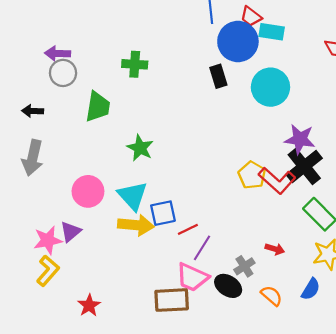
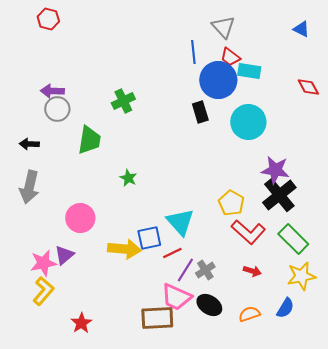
green cross: (135, 64) -> (123, 101), turned -30
green star: (140, 148) -> (128, 178), size x0.7
red L-shape: (277, 181) -> (248, 232), moved
cyan triangle: (133, 196) -> (180, 222), moved
gray cross: (244, 266) -> (205, 270), moved
orange semicircle: (272, 296) -> (249, 314), turned -60

